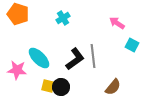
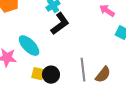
gray line: (93, 56) -> (83, 70), moved
black L-shape: (75, 59) -> (60, 24), moved

